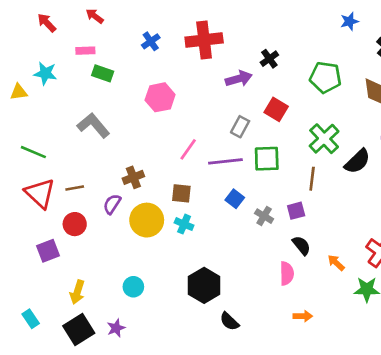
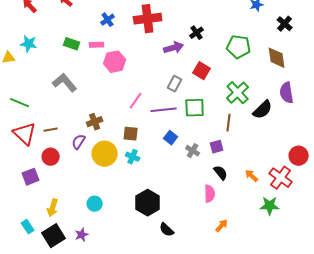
pink rectangle: (85, 51) -> (97, 45), moved
orange arrow: (336, 263) -> (252, 176), moved
orange arrow: (303, 316) -> (222, 226), turned -48
cyan rectangle: (31, 319) -> (28, 227), moved

